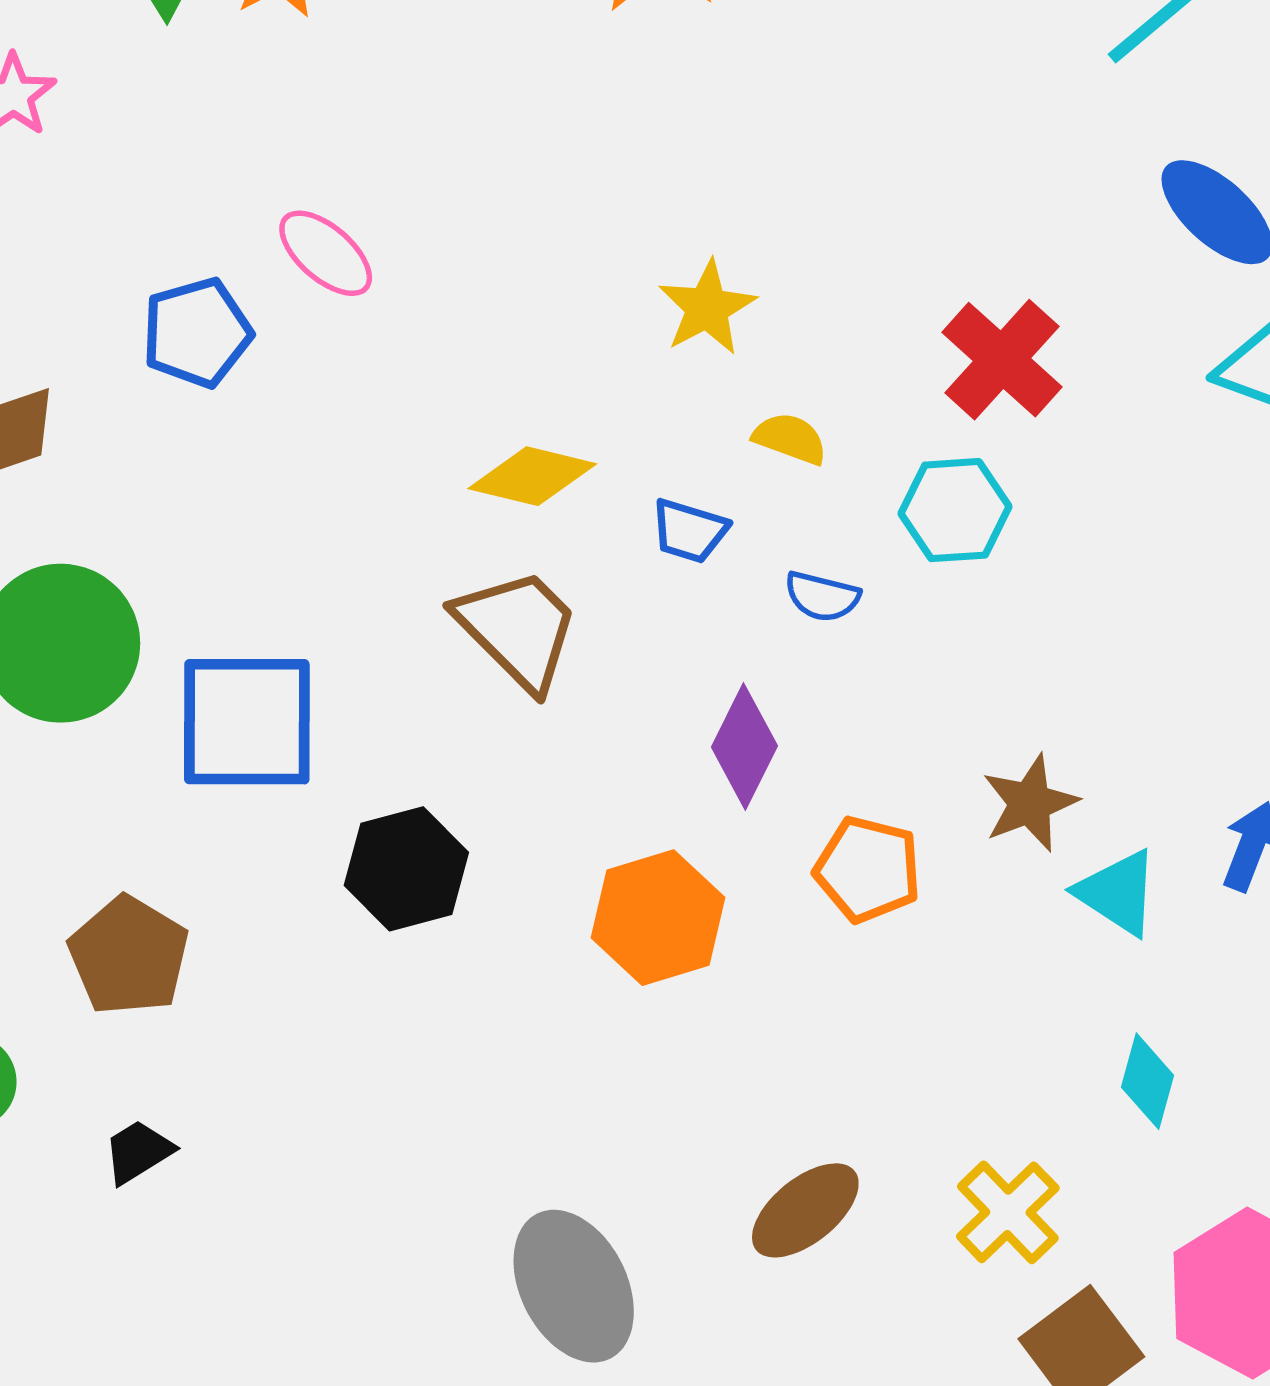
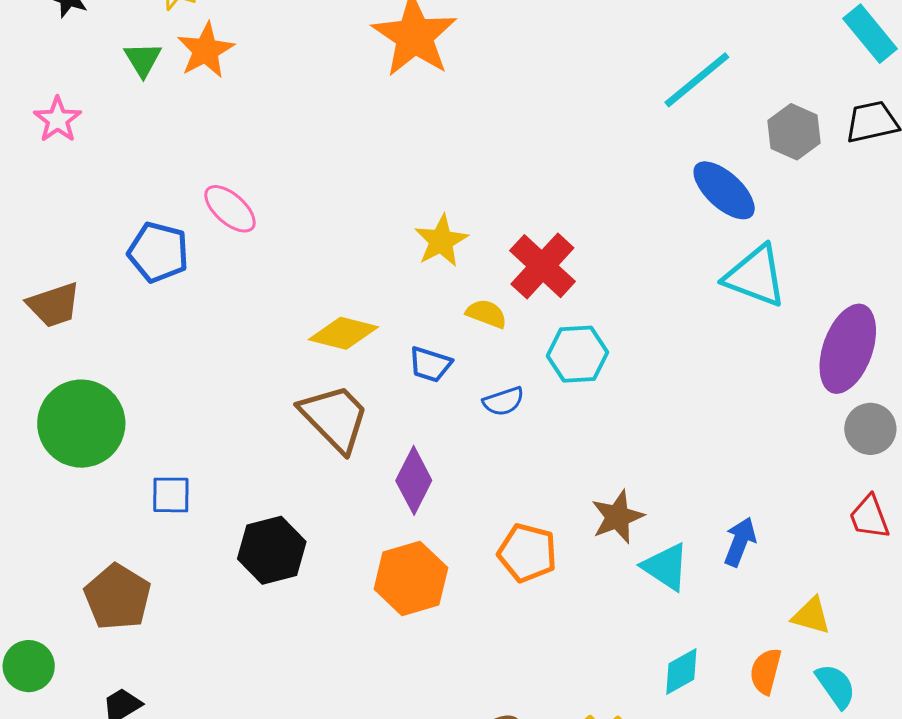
blue pentagon: (197, 333) -> (158, 252), turned 30
red cross: (1002, 360) -> (542, 266), moved
blue semicircle: (822, 596) -> (503, 401), turned -33
blue square: (247, 722) -> (171, 495), moved, size x0.5
purple diamond: (744, 746) -> (414, 480), moved
cyan diamond: (1147, 1081) -> (681, 671), turned 45

